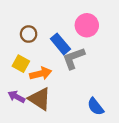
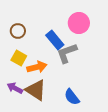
brown circle: (29, 34) -> (18, 31), moved
blue semicircle: (96, 107) -> (72, 97), moved

